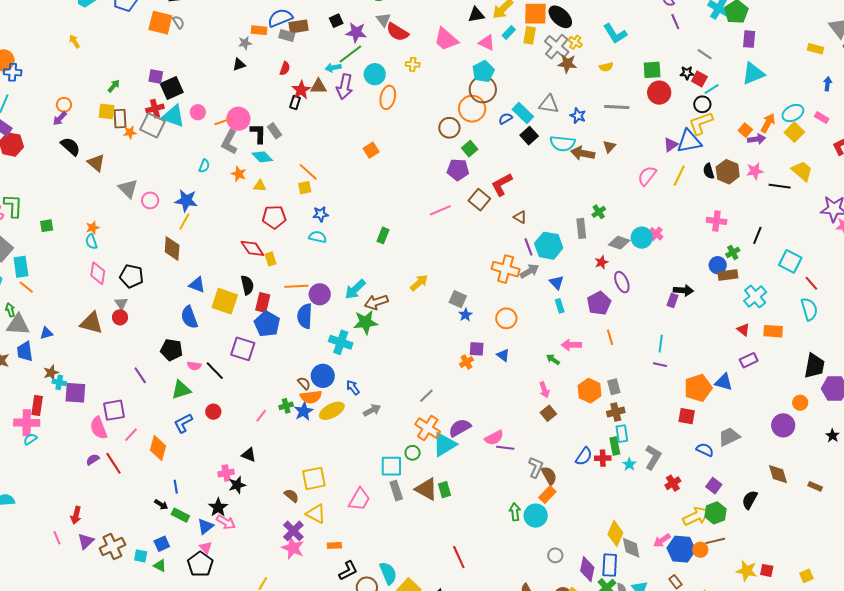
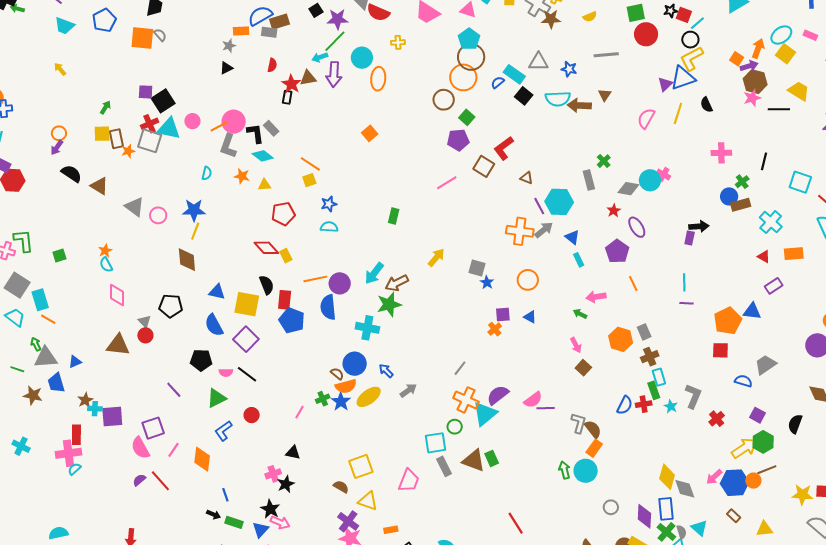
brown hexagon: (728, 172) -> (755, 82), moved
black pentagon: (132, 276) -> (171, 306), moved
purple square: (243, 349) -> (246, 339), moved, turned 35

